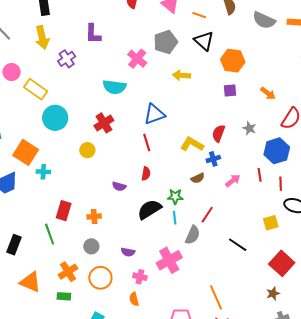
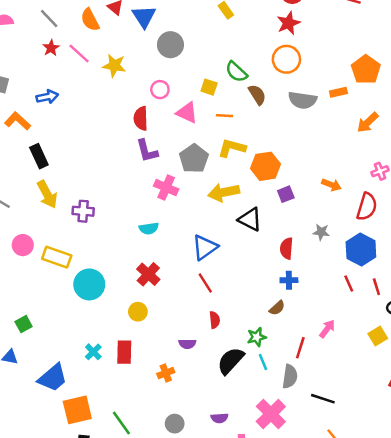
purple L-shape: (93, 34) -> (147, 151), moved
black triangle: (204, 41) -> (250, 219), moved
purple cross: (67, 59) -> (83, 211), turned -36
orange hexagon: (233, 61) -> (266, 166), moved
yellow arrow: (181, 75) -> (224, 192), size x1.4
cyan semicircle: (114, 87) -> (149, 228), size x0.7
yellow L-shape: (192, 144) -> (232, 148), moved
orange square: (26, 152) -> (77, 410), moved, turned -30
blue cross: (213, 159) -> (289, 280), turned 32
cyan cross: (43, 172) -> (93, 352), turned -32
pink arrow: (233, 181) -> (327, 329), moved
red rectangle: (64, 211) -> (124, 352), moved
orange cross: (94, 216) -> (166, 373), moved
black line: (238, 245) -> (323, 399), moved

